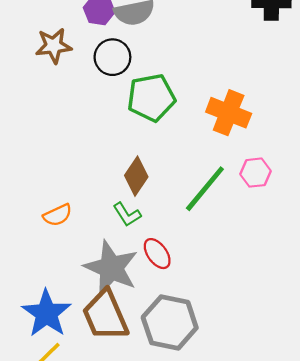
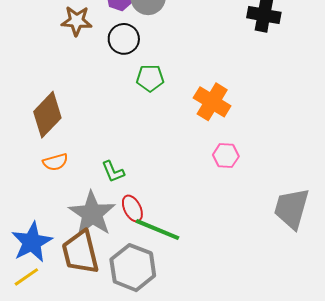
green pentagon: (151, 98) -> (150, 78), size x0.7
brown diamond: (136, 176) -> (47, 115), moved, size x1.4
green line: (205, 189) -> (157, 230), moved, turned 63

